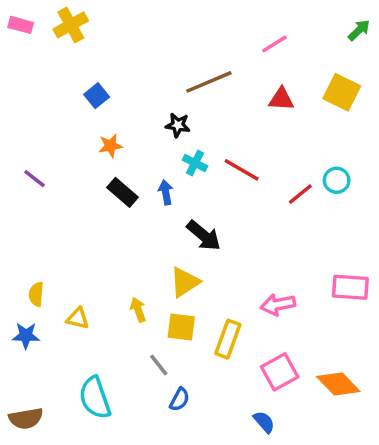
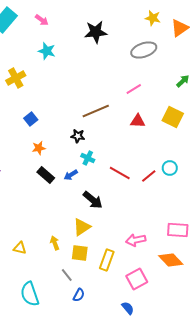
red line: (242, 170) -> (120, 173), moved
blue arrow: (166, 192) -> (71, 175), turned -112
orange diamond: (338, 384) -> (171, 260), moved

